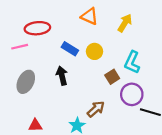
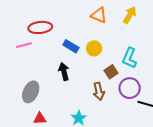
orange triangle: (89, 16) -> (99, 15), moved
yellow arrow: (125, 23) -> (130, 15), moved
gray ellipse: (26, 82) -> (31, 92), moved
brown arrow: (96, 109) -> (99, 91), moved, turned 120

